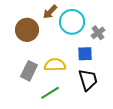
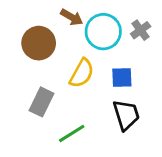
brown arrow: (50, 12) -> (72, 17), turned -105
gray cross: (98, 33) -> (141, 30), moved
yellow semicircle: (55, 65) -> (82, 73), moved, turned 120

